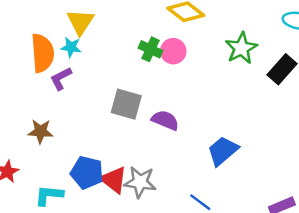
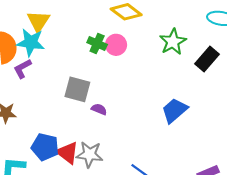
cyan star: (71, 47) -> (31, 42), size x1.6
purple semicircle: (165, 120) -> (99, 109), moved, size x0.7
blue trapezoid: (223, 151) -> (174, 110), moved

